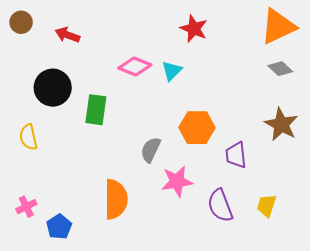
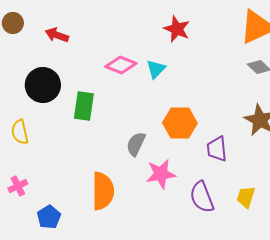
pink cross: (26, 207) -> (18, 186), moved

